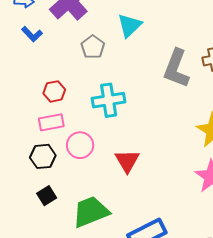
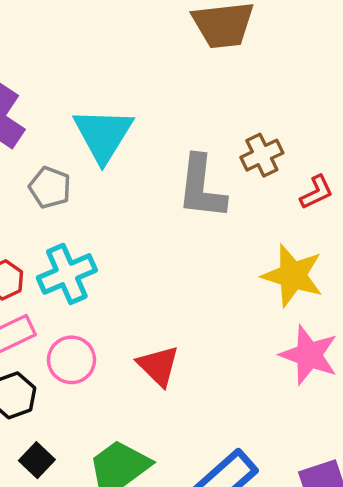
cyan triangle: (130, 26) -> (103, 135), size x1.4
cyan cross: (109, 100) -> (67, 274), moved

